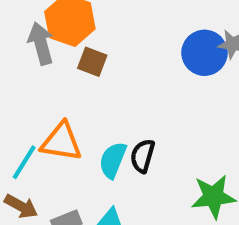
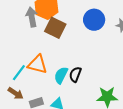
blue circle: (205, 53) -> (94, 20), moved
brown square: (92, 62) -> (55, 28), size x1.5

